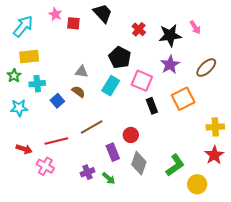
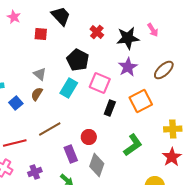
red square: (73, 23) -> (41, 34), moved
gray triangle: (81, 72) -> (40, 74), turned 32
brown semicircle: (78, 92) -> (37, 94), turned -96
black rectangle: (152, 106) -> (110, 108), turned 42
green L-shape: (175, 165) -> (133, 145), moved
purple cross: (88, 172) -> (35, 172), moved

